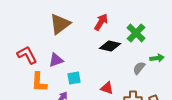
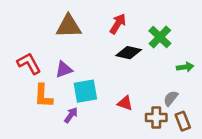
brown triangle: (60, 24) -> (69, 26), turned 35
gray semicircle: (139, 68) -> (171, 98), moved
cyan square: (74, 78) -> (85, 91), size x1.5

